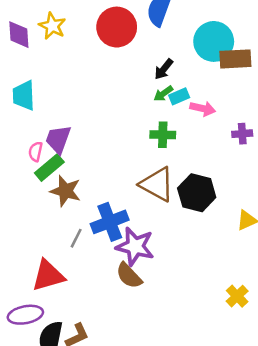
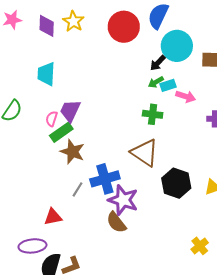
cyan circle: (214, 41) -> (177, 46), moved
black hexagon: (197, 193) -> (176, 183), moved
red triangle: (48, 276) -> (53, 217), size x0.7

